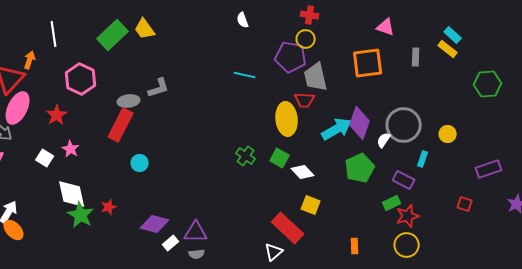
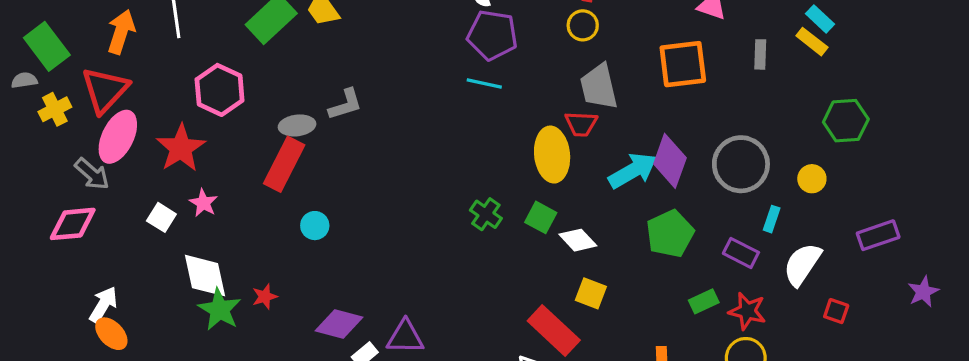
purple pentagon: (291, 57) -> (492, 35), moved
orange arrow: (30, 60) -> (121, 32), moved, size x1.5
green hexagon: (488, 84) -> (846, 121), moved
red star: (57, 115) -> (181, 148), size x1.4
white semicircle: (384, 140) -> (802, 264), moved, size x1.8
green rectangle: (392, 203) -> (704, 301), moved
red square: (465, 204) -> (836, 311), moved
red star: (408, 216) -> (747, 311), turned 30

